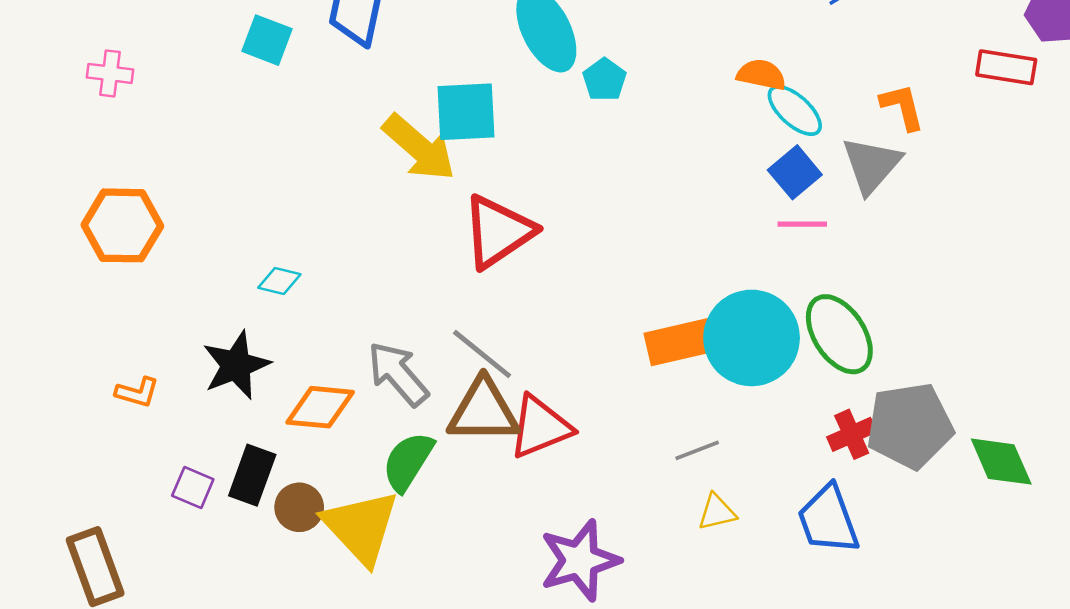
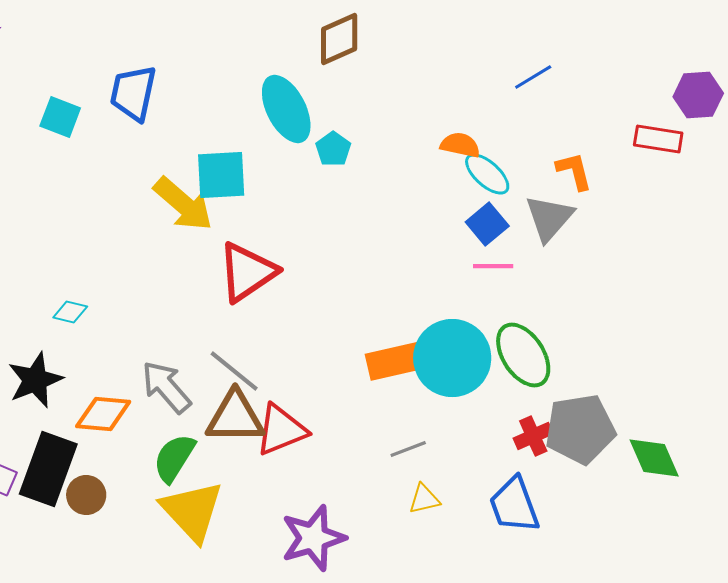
black rectangle: (252, 475) -> (48, 469), size x1.5
yellow triangle: (361, 527) -> (192, 511), moved

